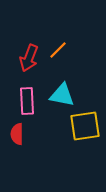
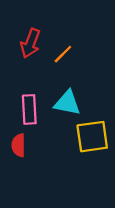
red arrow: (29, 58) -> (30, 43), moved

